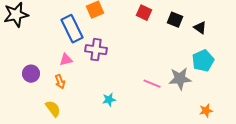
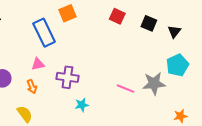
black triangle: (200, 28) -> (174, 32), turned 32
purple cross: (96, 50) -> (67, 77), moved

